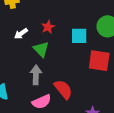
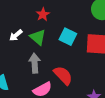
white arrow: (21, 34) -> (16, 35), moved
cyan square: (79, 36) -> (68, 37), moved, turned 30

